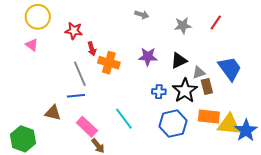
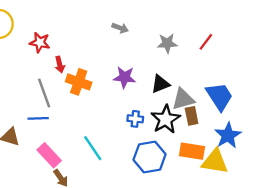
gray triangle: (199, 73) -> (183, 99), size x1.5
blue star: (246, 130) -> (228, 135), moved

